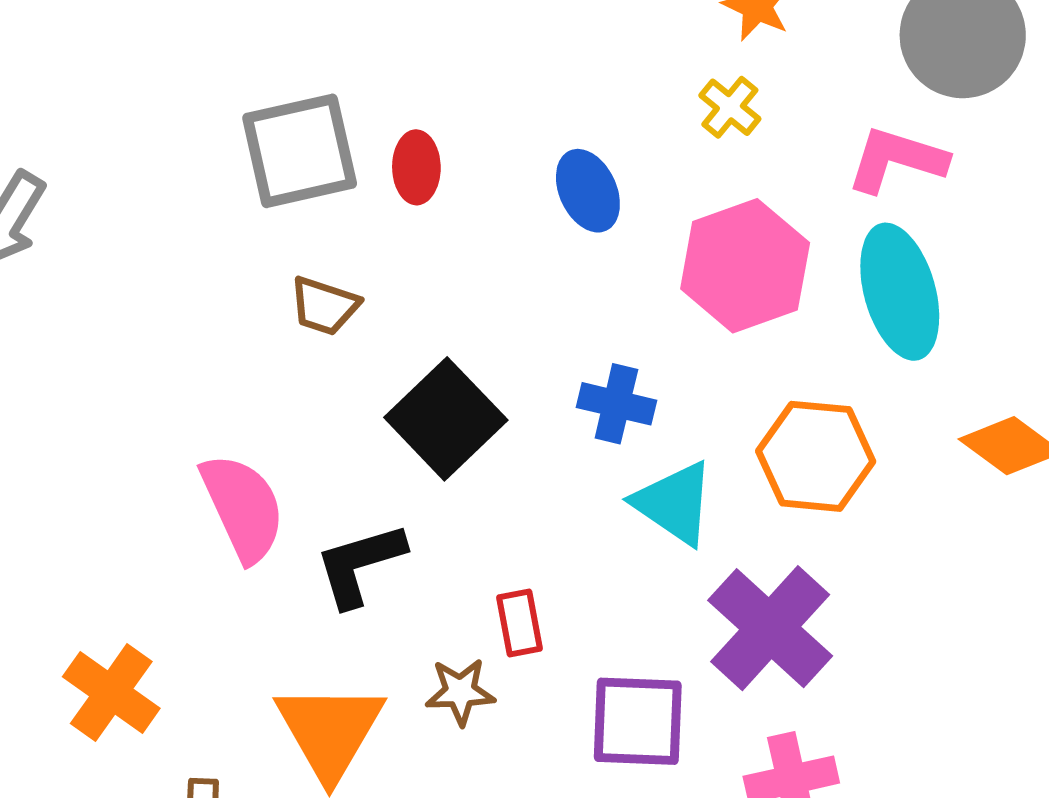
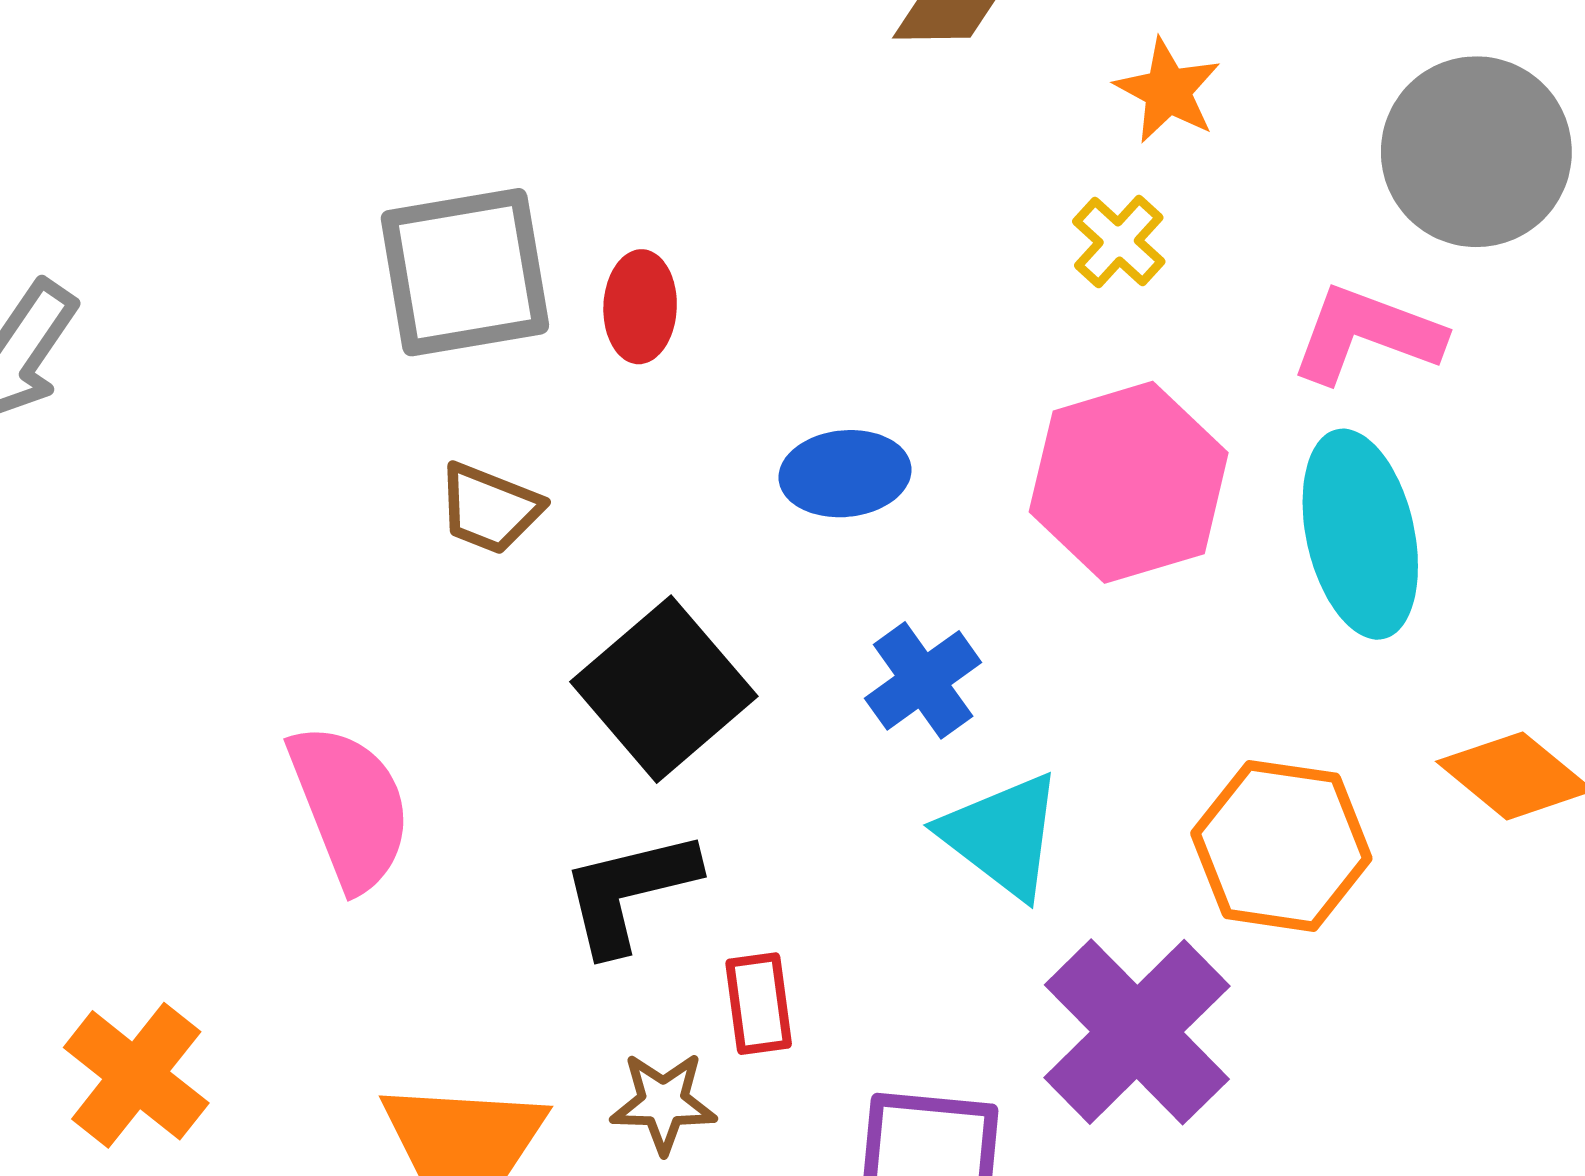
blue ellipse: (588, 191) -> (845, 474), moved, turned -74
blue cross: (616, 404) -> (923, 680), turned 38
orange hexagon: (816, 456) -> (1281, 846), moved
black L-shape: (360, 564) -> (629, 892), moved

